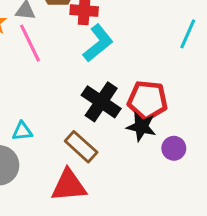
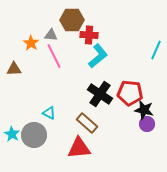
black star: (141, 127) -> (144, 110), moved
cyan triangle: (22, 131) -> (49, 113), turned 32

